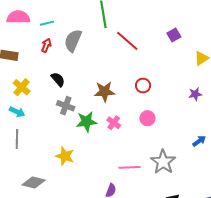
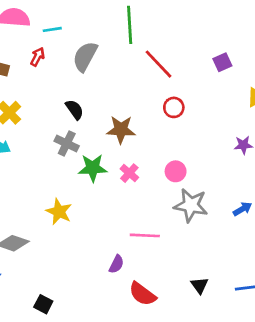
red arrow: (46, 45) -> (37, 57), moved
black semicircle: (58, 79) -> (75, 110), moved
red circle: (143, 86) -> (174, 107), moved
gray star: (163, 162) -> (191, 205), moved, turned -30

